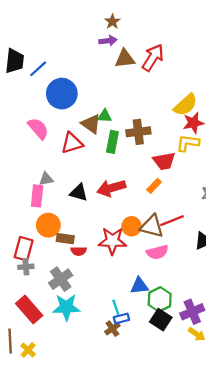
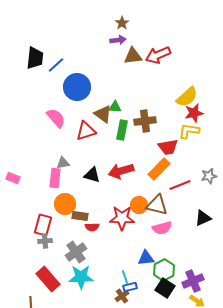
red arrow: (153, 58) -> (158, 55), turned -145
orange rectangle: (154, 186) -> (159, 169), size x1.6
red line: (172, 221) -> (180, 185), moved

